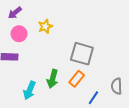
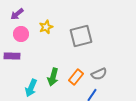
gray square: (82, 54) -> (81, 36), moved, turned -30
gray semicircle: (117, 86) -> (99, 74), moved, turned -112

